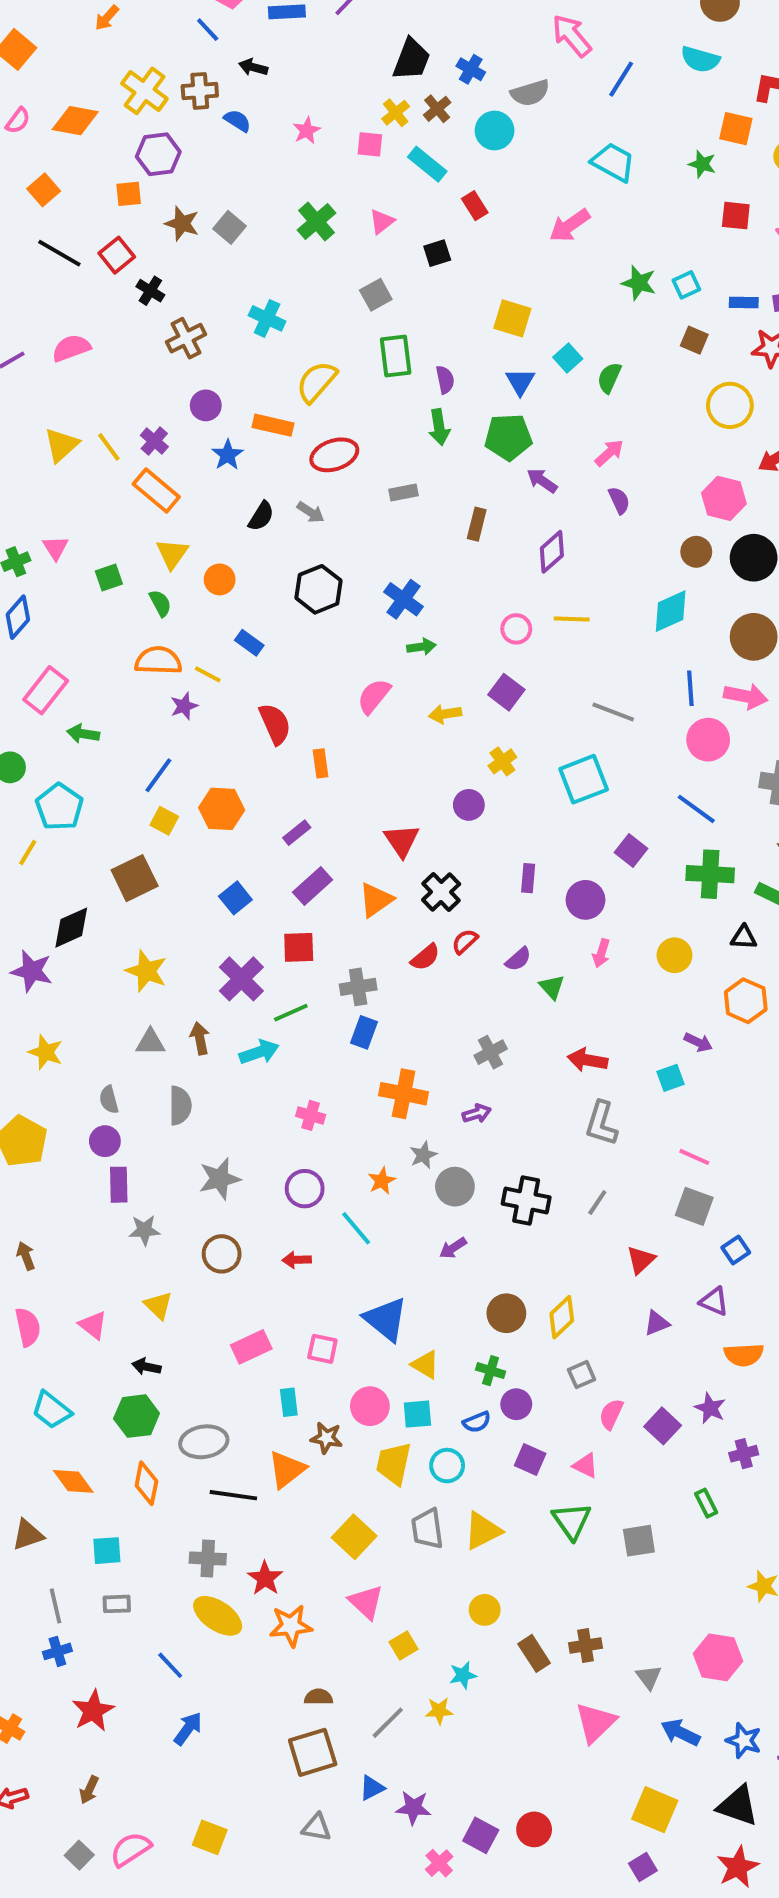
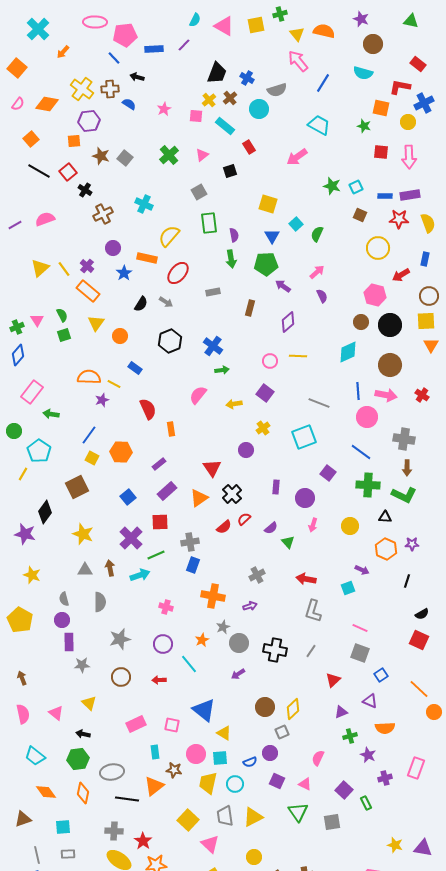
red ellipse: (334, 455) -> (178, 273), turned -30
green semicircle: (160, 603) -> (62, 315), moved
black diamond: (71, 928) -> (45, 512), turned -30
green cross: (491, 1371) -> (350, 736), moved, turned -32
gray square: (582, 1375) -> (282, 732), moved
purple square: (663, 1426) -> (344, 790), moved
pink triangle: (366, 1602) -> (210, 844), moved

